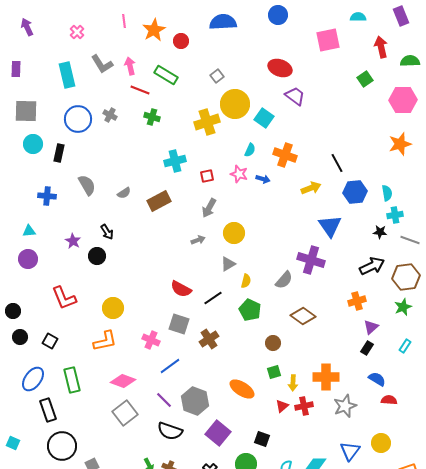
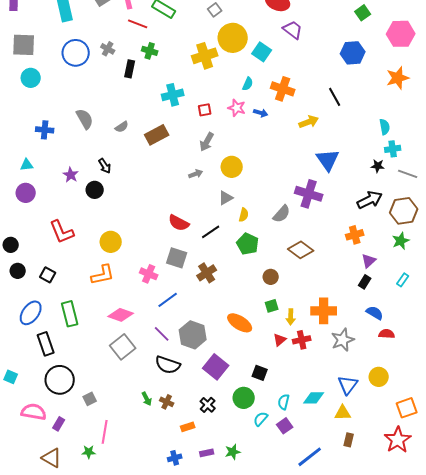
black rectangle: (59, 153) -> (130, 69), moved
blue hexagon: (355, 192) -> (353, 53), moved

